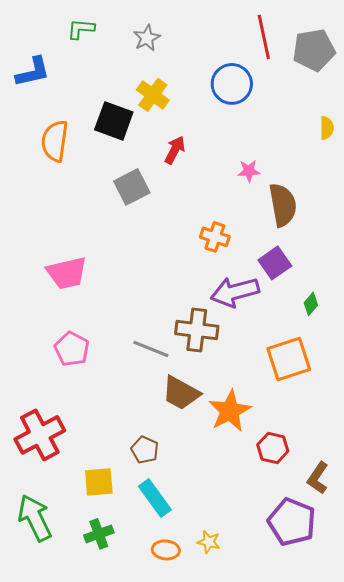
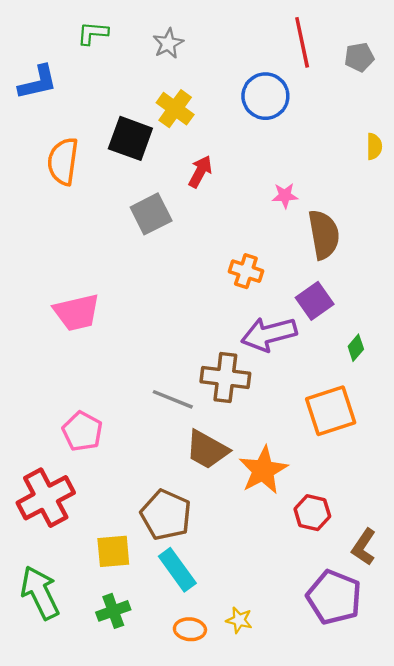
gray pentagon: (314, 50) -> (359, 57), size x0.6
pink pentagon: (72, 349) -> (82, 431), moved
brown pentagon: (145, 450) -> (166, 515), size x1.6

